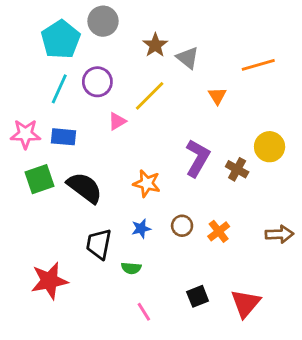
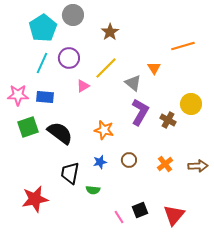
gray triangle: (188, 58) -> (133, 83), moved
orange cross: (219, 231) -> (165, 164), moved
pink line: (144, 312) -> (119, 217), moved

